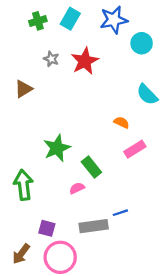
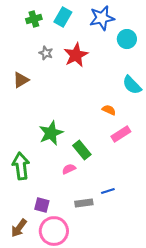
gray rectangle: (94, 226) -> (84, 203), size x0.7

